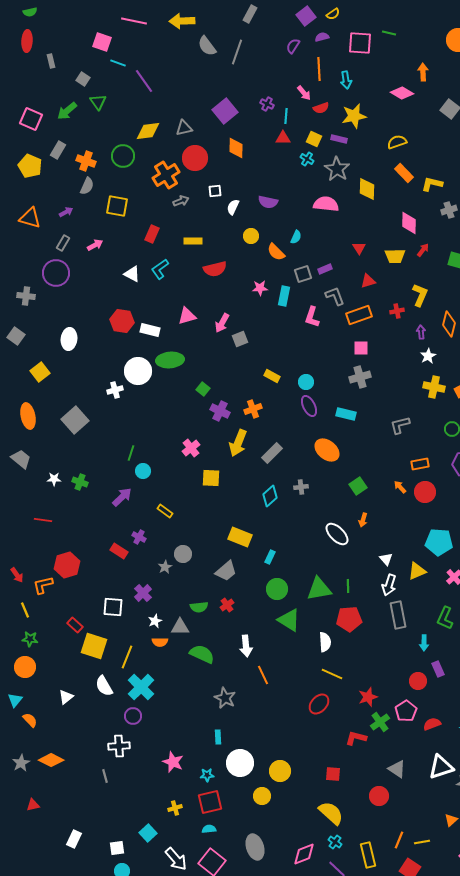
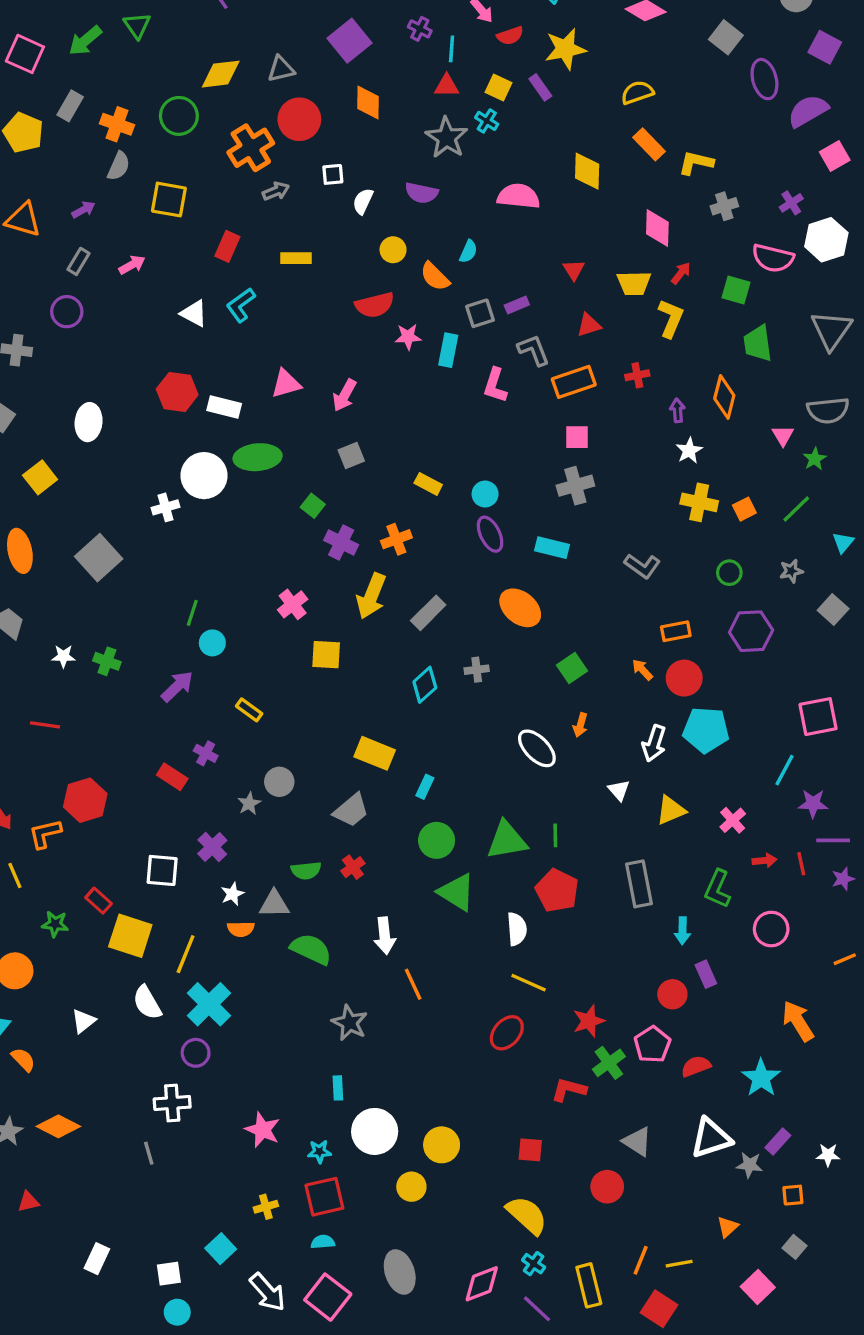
purple rectangle: (339, 139) -> (540, 87), turned 42
gray star: (337, 169) -> (447, 138), moved
red semicircle: (215, 269) -> (375, 305), moved
purple circle: (56, 273) -> (67, 312), size x0.7
yellow L-shape: (420, 295) -> (671, 318), moved
gray square: (240, 339) -> (351, 456), moved
gray L-shape: (400, 425) -> (642, 566), turned -130
cyan pentagon: (439, 542) -> (706, 730), moved
white arrow: (389, 585) -> (654, 743), moved
red pentagon: (349, 619) -> (557, 891), turned 30
green star: (30, 639) -> (55, 924), moved

